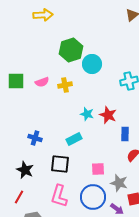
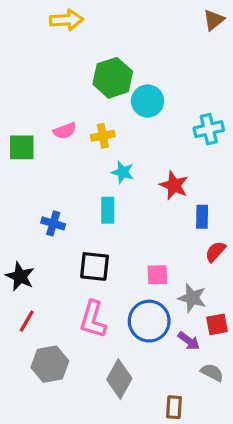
green square: (16, 81) -> (22, 147), moved
cyan star: (87, 114) -> (123, 172), moved
cyan rectangle: (74, 139) -> (108, 210), moved, turned -63
black star: (25, 170) -> (20, 276), moved

